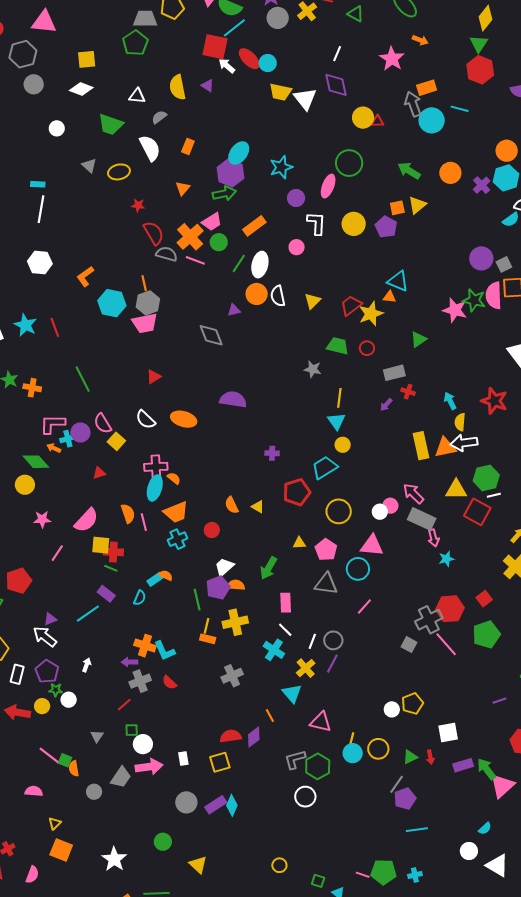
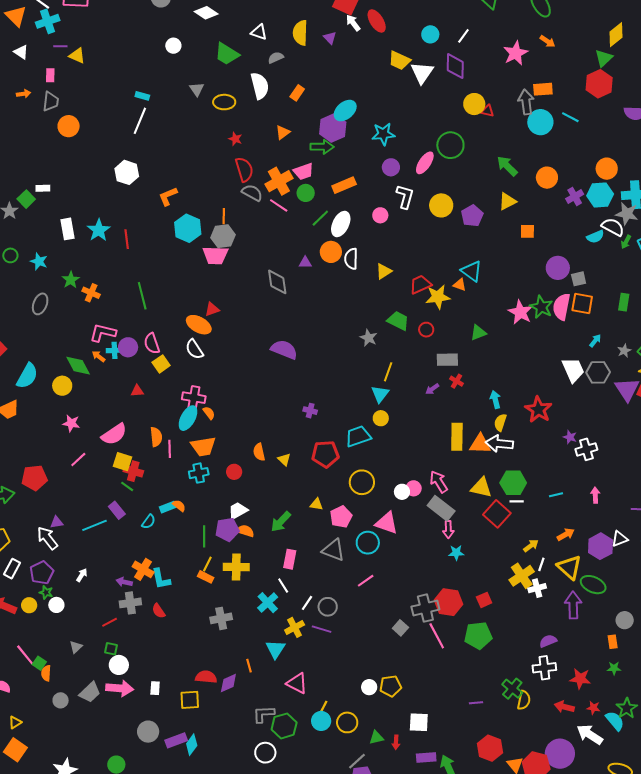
cyan circle: (268, 63) -> (430, 34), moved
orange square: (397, 208) -> (527, 231), moved
orange ellipse: (184, 419) -> (199, 325), moved
purple line: (332, 664) -> (322, 629), turned 66

